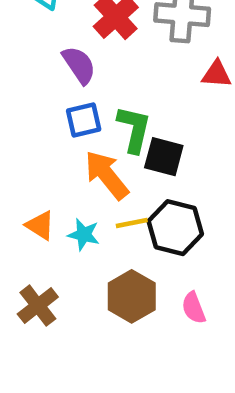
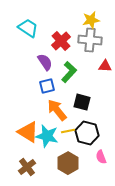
green L-shape: (134, 129) -> (69, 72), moved, turned 30
orange triangle: (40, 225) -> (28, 132), size x1.6
cyan star: (84, 235) -> (47, 136), size x1.6
pink semicircle: (194, 308) -> (101, 157), moved

